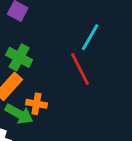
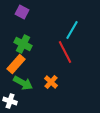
orange cross: (36, 104) -> (51, 82), moved, turned 32

